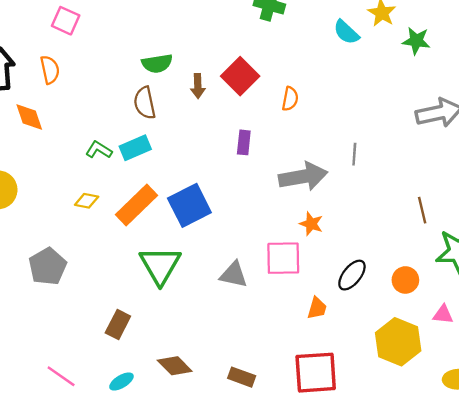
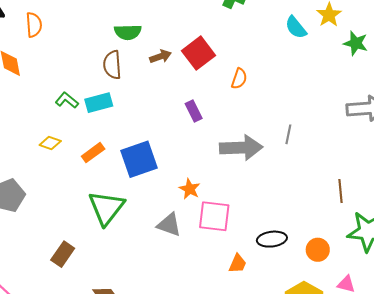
brown arrow: (198, 86) -> (160, 57), turned -115
purple rectangle: (244, 142) -> (194, 111), turned -40
orange rectangle: (137, 205) -> (93, 153), size x0.6
orange star: (311, 224) -> (190, 189), moved
black ellipse: (352, 275) -> (272, 239), turned 36

